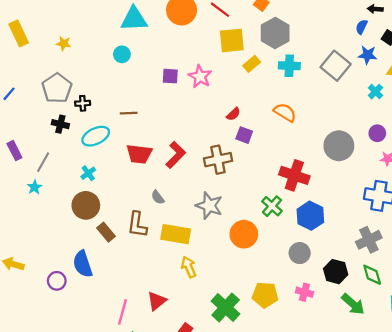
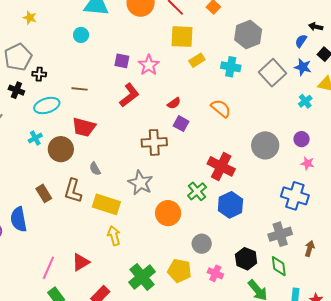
gray hexagon: (275, 33) -> (248, 35), moved
red L-shape: (176, 155) -> (129, 95), moved
brown circle: (86, 205) -> (61, 149), moved
gray circle: (300, 253) -> (202, 244), moved

